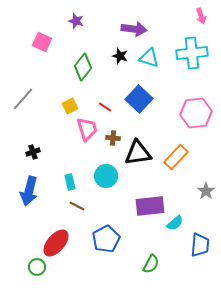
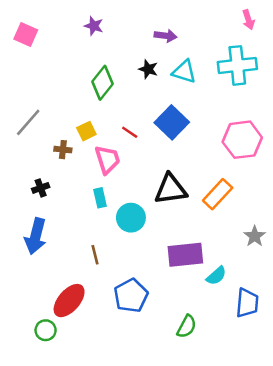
purple arrow: (134, 29) -> (166, 36), size x0.7
pink square: (42, 42) -> (26, 35), moved
brown cross: (113, 138) -> (63, 150), moved
cyan rectangle: (70, 182) -> (100, 198), moved
brown line: (77, 206) -> (95, 255), turned 49

